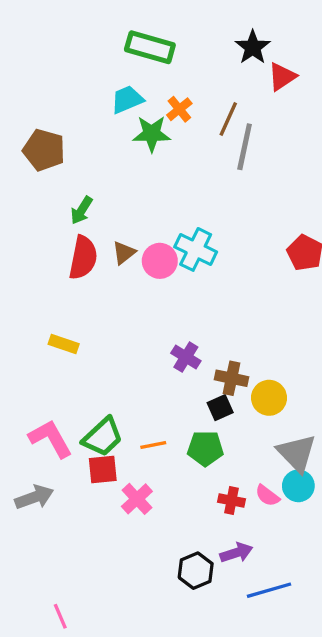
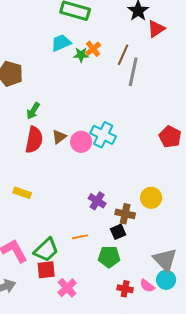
green star: (152, 134) -> (81, 55), moved, size x0.7
yellow circle: (269, 398) -> (151, 198), moved
orange line: (153, 445) -> (80, 237), moved

